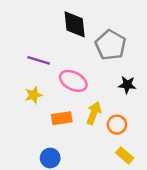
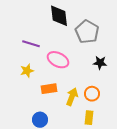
yellow arrow: (94, 113) -> (72, 97), moved
yellow rectangle: (125, 155) -> (89, 118), moved, turned 56

